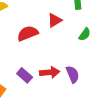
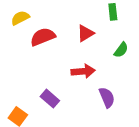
red semicircle: (28, 33) -> (43, 37), moved
red arrow: (50, 72) -> (83, 71), moved

